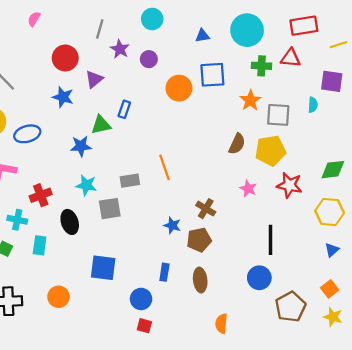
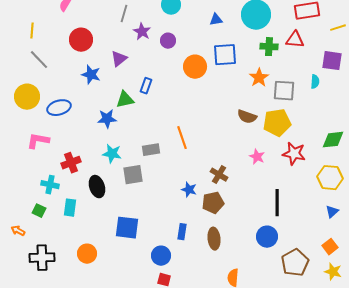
red circle: (65, 58) -> (81, 40), moved
brown semicircle: (237, 144) -> (247, 117), turned 84

